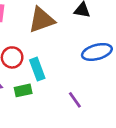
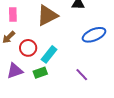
cyan rectangle: (37, 69) -> (49, 54), turned 66

